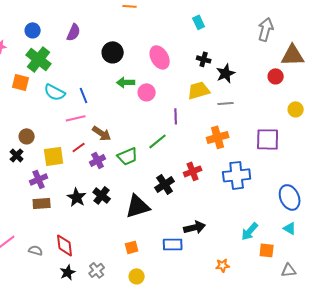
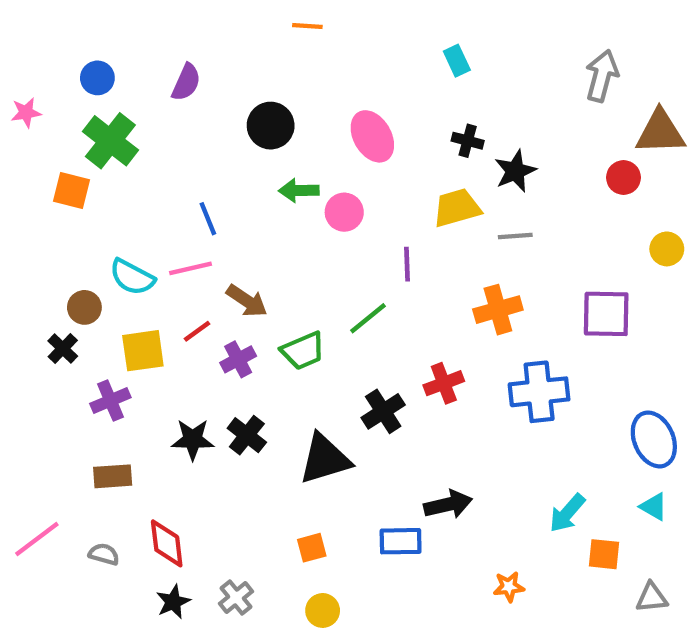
cyan semicircle: (55, 92) -> (132, 277), moved
black star: (77, 197) -> (193, 439), turned -30
brown rectangle: (42, 203) -> (113, 476), moved

